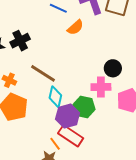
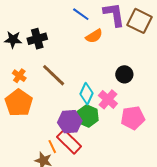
black circle: (113, 68) -> (124, 74), moved
pink cross: (101, 87) -> (108, 99), turned 30
cyan diamond: (55, 97) -> (87, 94), moved

